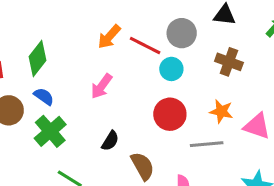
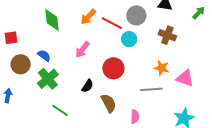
green diamond: (38, 59) -> (52, 20), moved, turned -45
red circle: (170, 114) -> (113, 68), moved

